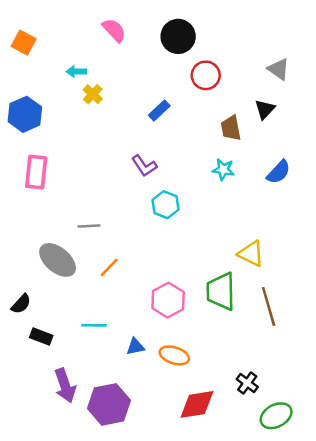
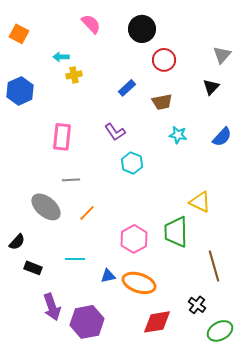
gray triangle: (279, 69) -> (222, 55), turned 36
yellow cross: (93, 94) -> (74, 75), turned 35
brown trapezoid: (231, 128) -> (162, 102), moved, turned -90
pink rectangle: (36, 172) -> (62, 137), moved
brown line: (269, 306) -> (214, 266), moved
orange ellipse: (174, 355) -> (139, 283), size x1.4

